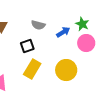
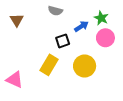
gray semicircle: (38, 25) -> (55, 11), moved
black square: (27, 46) -> (63, 41), moved

